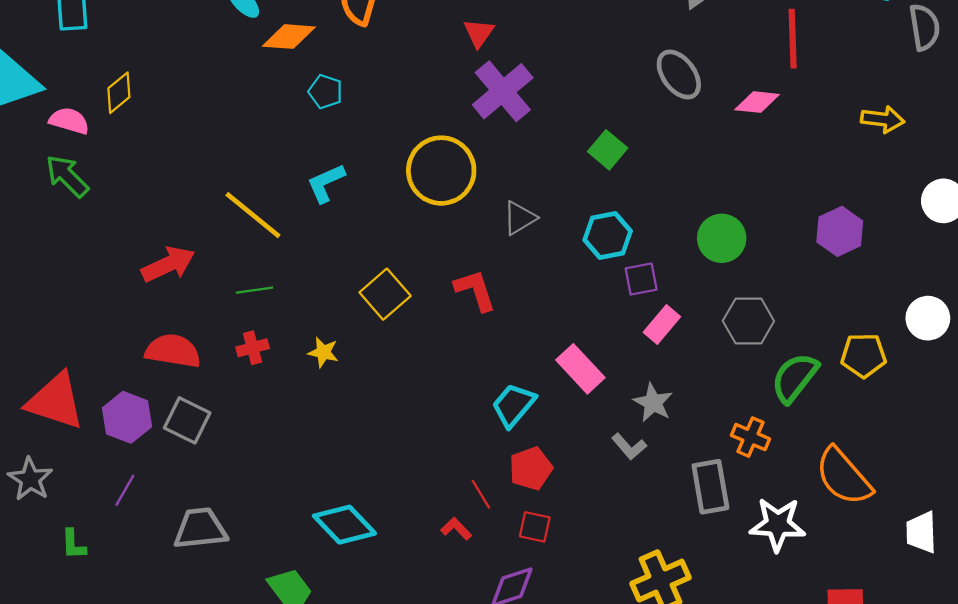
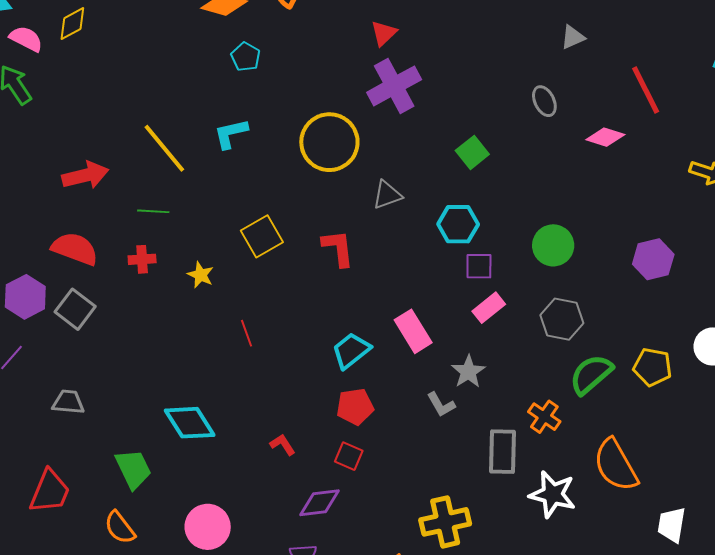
red line: (793, 39) -> (646, 90), turned -36
gray ellipse: (679, 75) -> (544, 101), size x0.7
red line: (481, 494) -> (247, 333), moved
gray trapezoid: (200, 529) -> (68, 402), size x0.7

